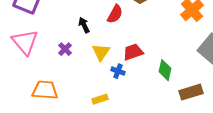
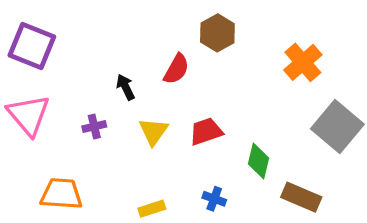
purple cross: (65, 49) -> (94, 126), turned 32
blue cross: (118, 71) -> (214, 199), moved
brown rectangle: (191, 92) -> (301, 197), turned 40

